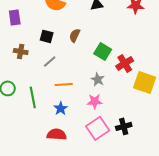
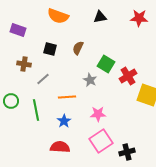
purple rectangle: (15, 17) -> (18, 30), turned -63
gray line: (50, 61) -> (43, 79), moved
gray star: (98, 79) -> (90, 80), moved
black cross: (124, 126) -> (127, 152), moved

